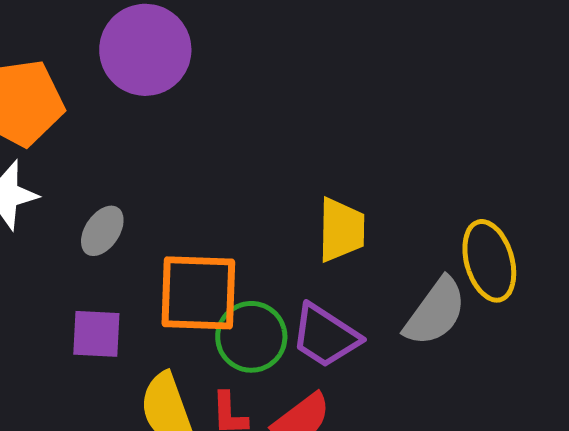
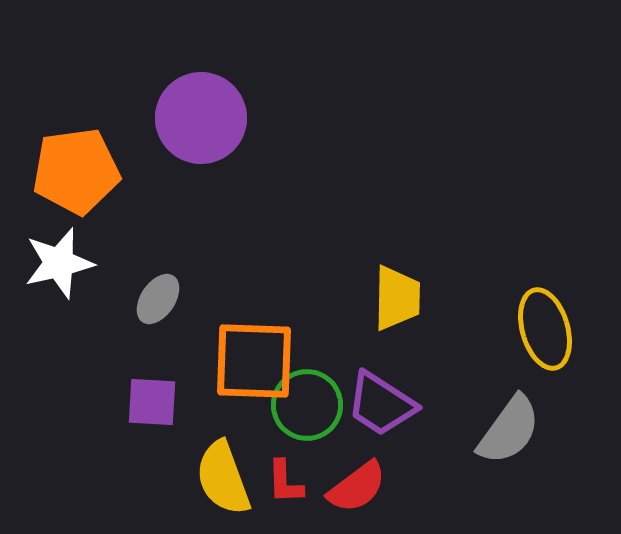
gray semicircle: (435, 312) -> (509, 430), moved

